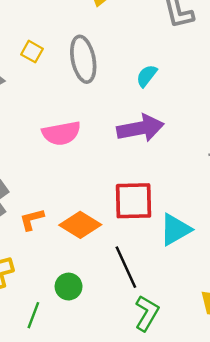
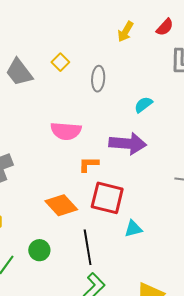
gray ellipse: (83, 59) -> (98, 79), size x0.7
orange L-shape: (32, 219) -> (89, 164), moved
cyan triangle: (175, 230) -> (133, 229), size x0.7

